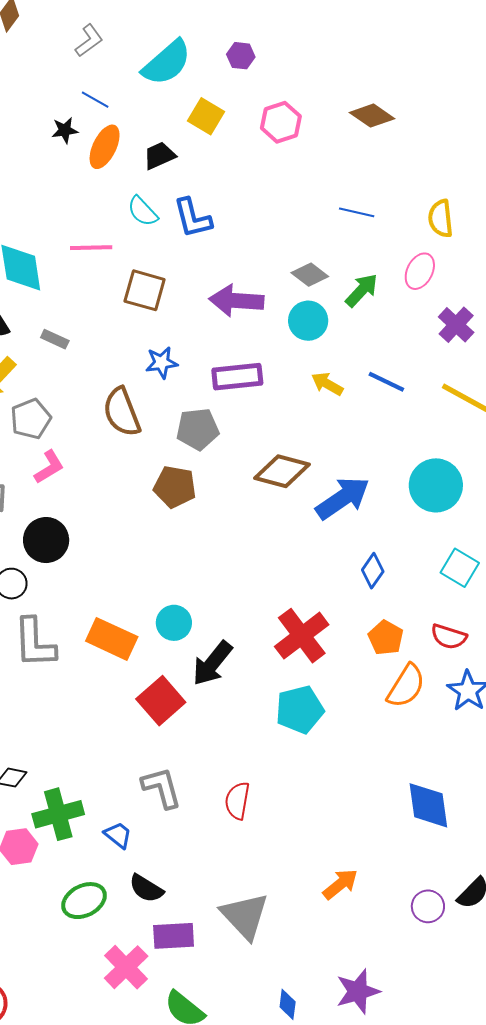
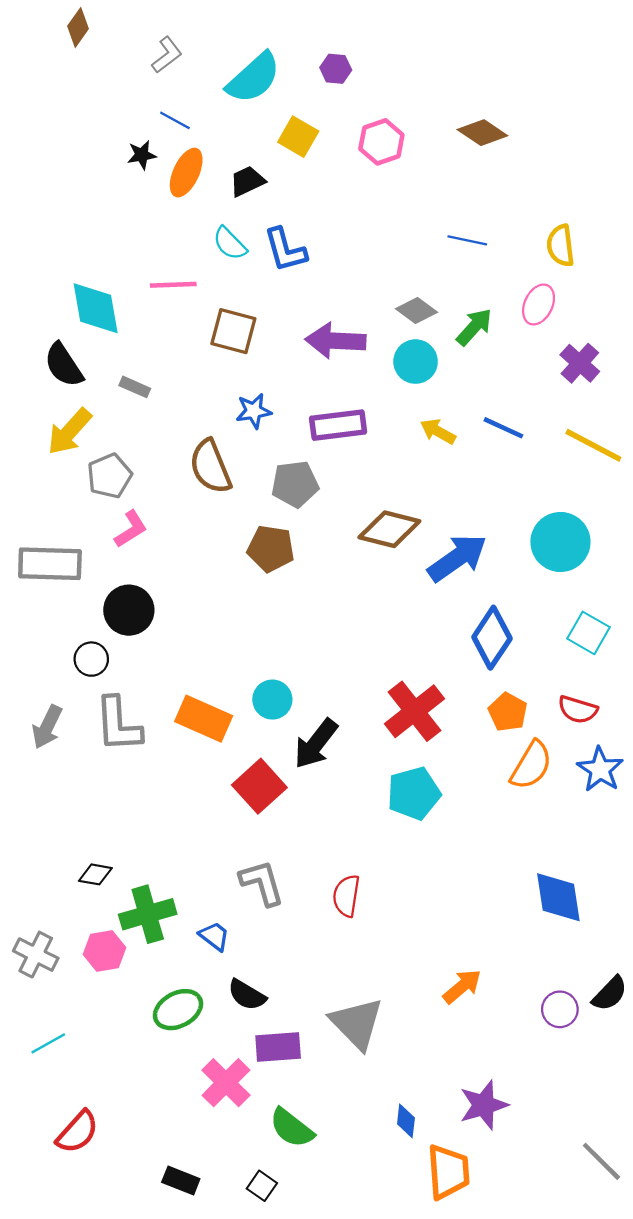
blue diamond: (373, 571) -> (492, 638), size x1.6

